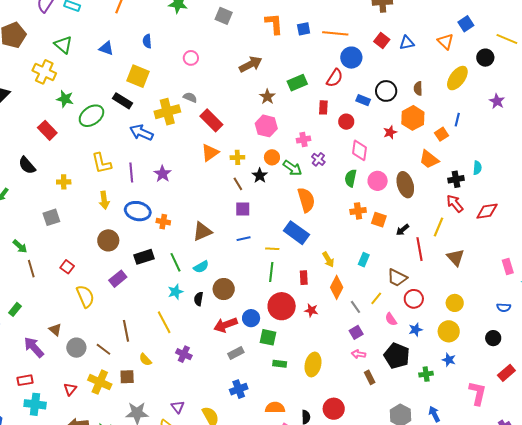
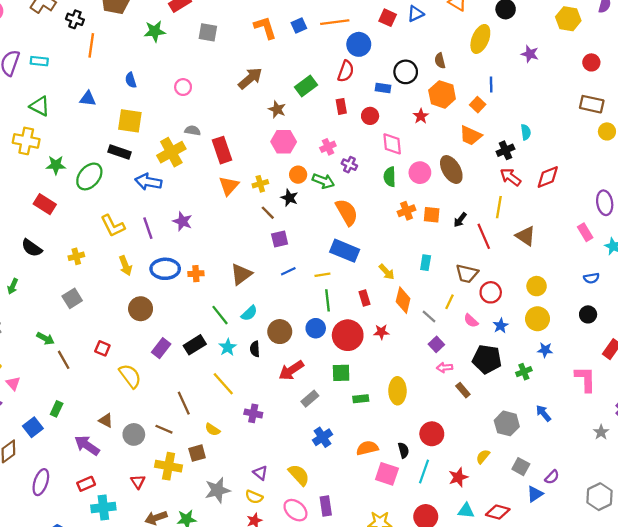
red rectangle: (211, 120) -> (222, 150), turned 40
black rectangle: (144, 257) -> (195, 345), moved
blue circle: (251, 318) -> (316, 328), moved

